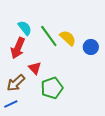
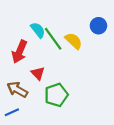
cyan semicircle: (25, 28) -> (38, 30), moved
blue circle: (91, 47) -> (98, 26), moved
brown arrow: (16, 83) -> (17, 90), turned 72

